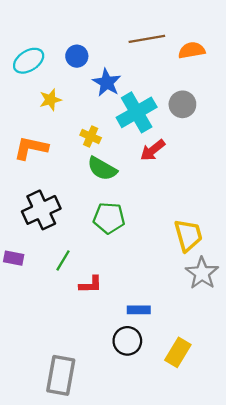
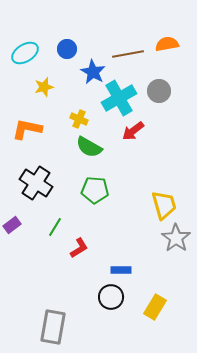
brown line: (147, 39) -> (128, 54), moved
black cross: (41, 210) -> (36, 183), turned -32
purple rectangle: (14, 258) -> (12, 225), turned -48
red L-shape: (91, 285) -> (79, 248), turned -30

